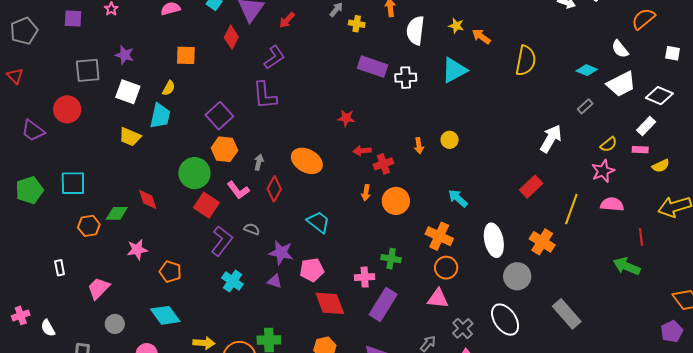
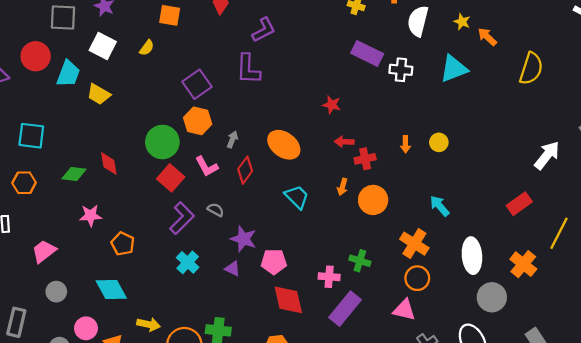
cyan trapezoid: (160, 116) -> (68, 74), moved
cyan trapezoid: (318, 222) -> (297, 197), moved
orange hexagon: (89, 226) -> (24, 183), moved

